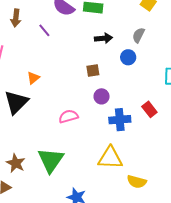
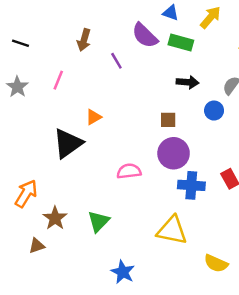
purple circle: (102, 96) -> (174, 153), size x1.6
green triangle: (51, 160) -> (99, 221), size x0.7
yellow semicircle: (137, 182) -> (216, 263), moved

